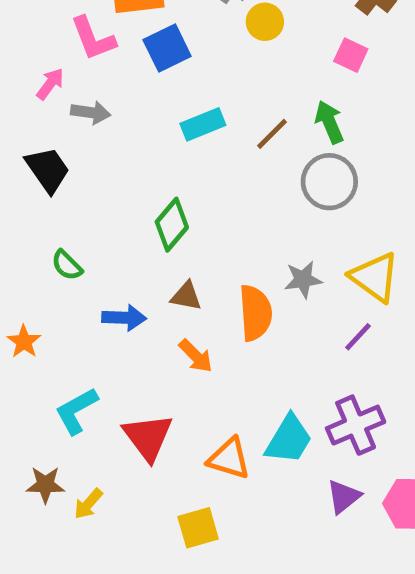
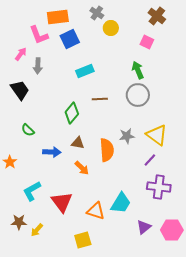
gray arrow: (91, 112) -> (38, 66), turned 84
brown line: (272, 134) -> (100, 99), moved, turned 42
purple cross: (356, 425) -> (159, 187), moved, turned 30

